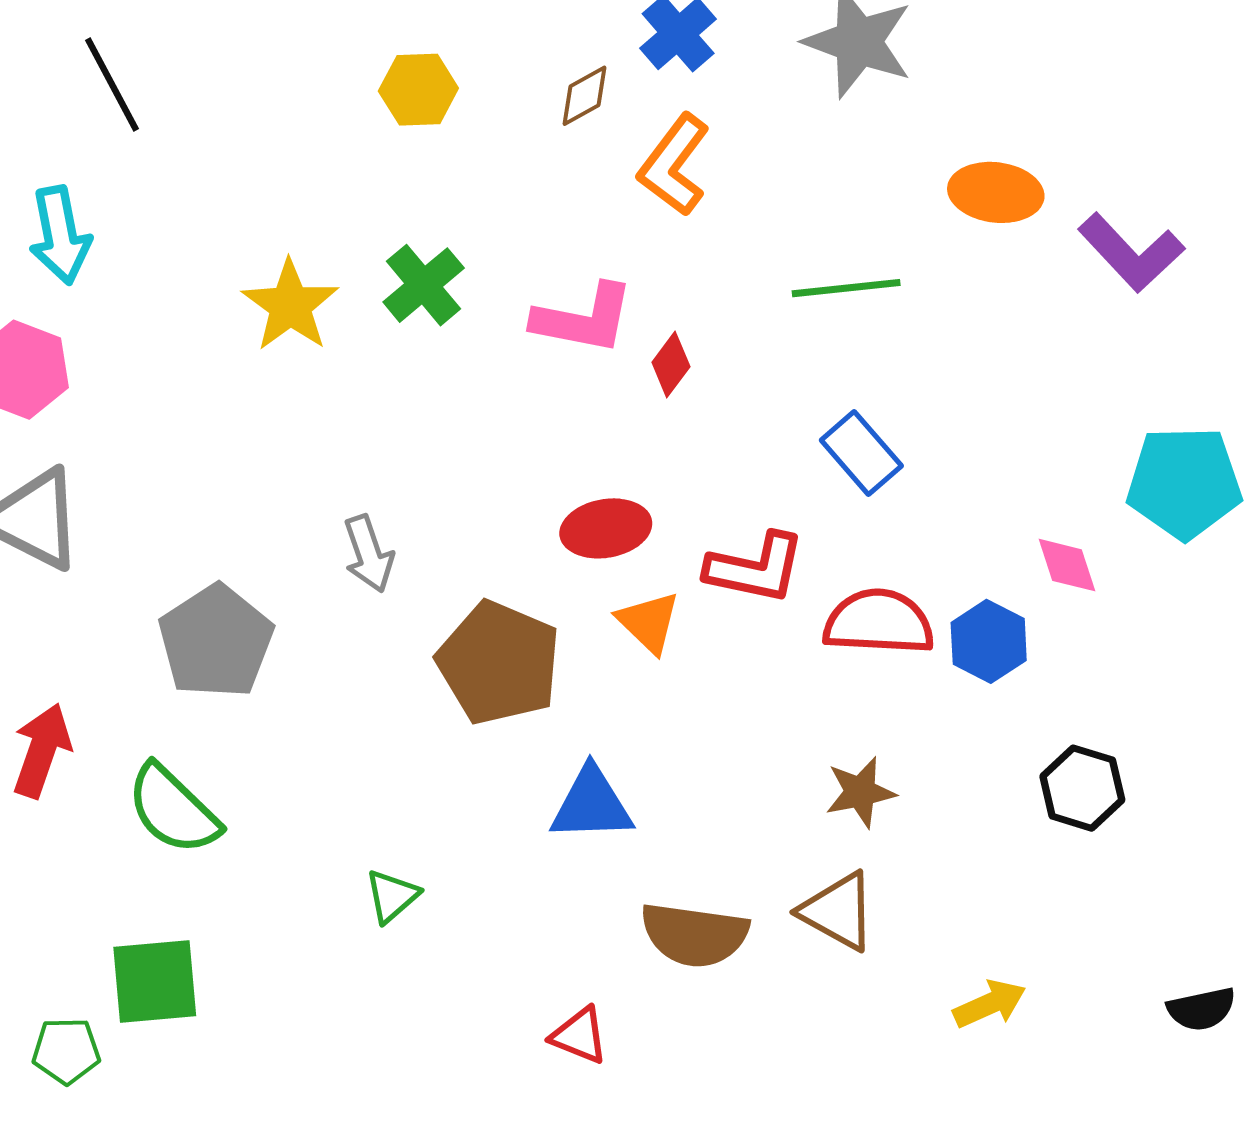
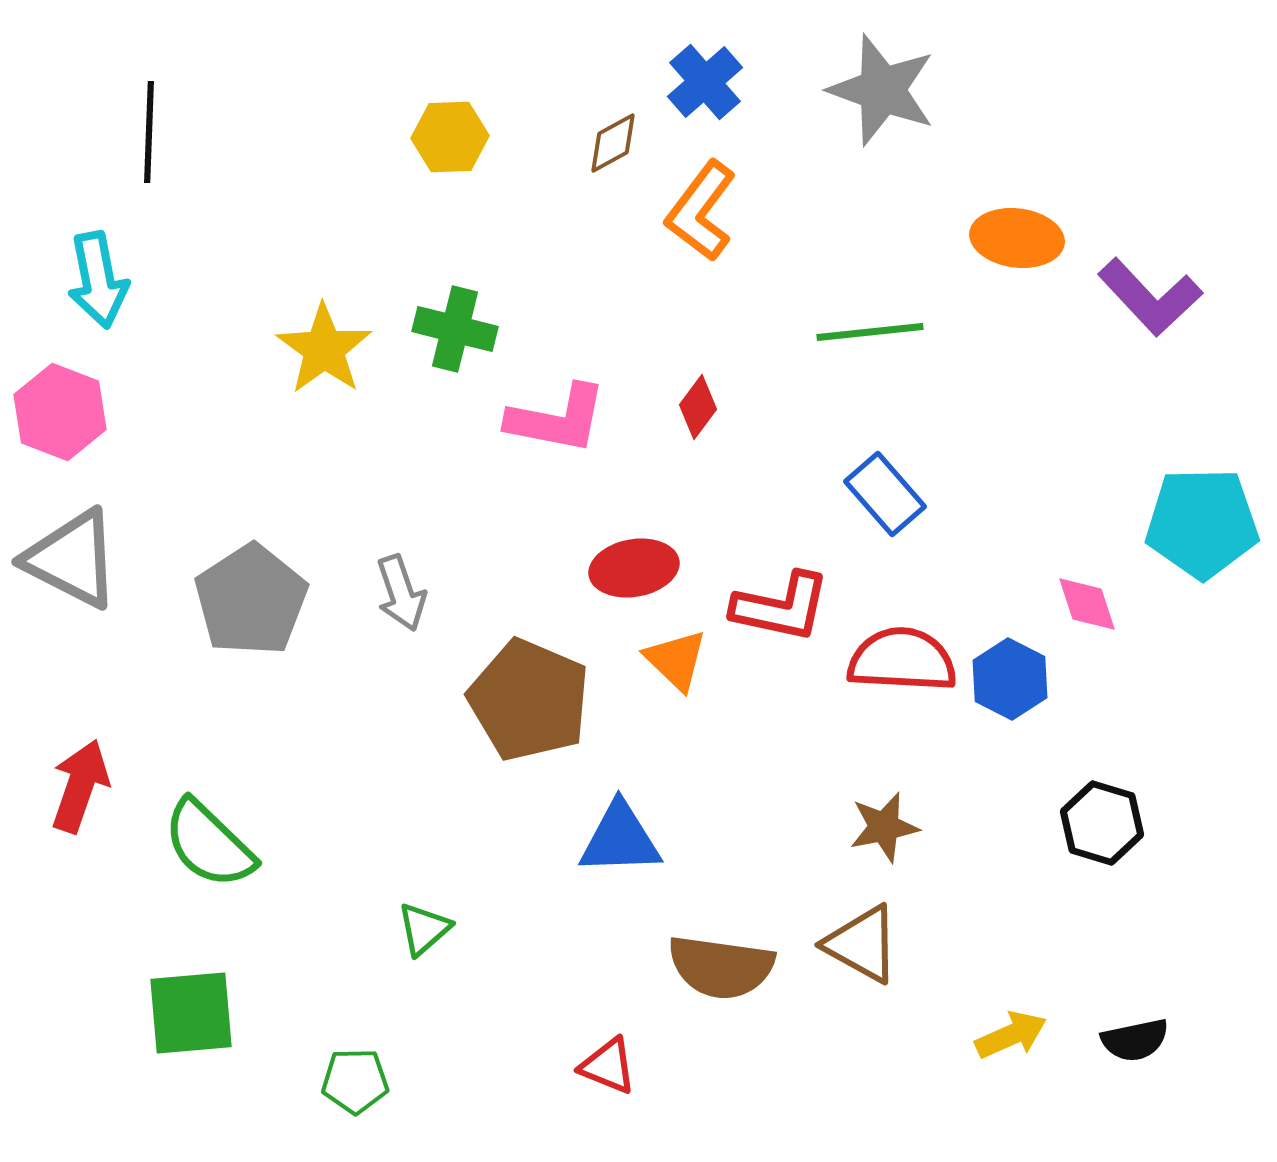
black line: (112, 85) -> (149, 132), turned 30
green cross: (424, 285) -> (455, 329), turned -36
pink L-shape: (583, 319) -> (557, 419), moved
gray pentagon: (216, 641) -> (251, 600), moved
black semicircle: (1201, 1009) -> (1135, 1040), moved
green pentagon: (66, 1051) -> (355, 1081), moved

